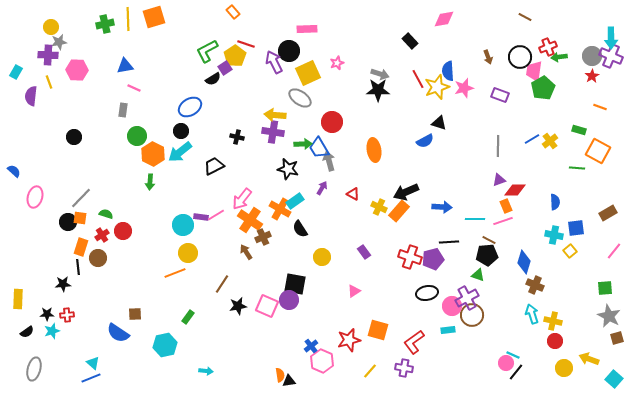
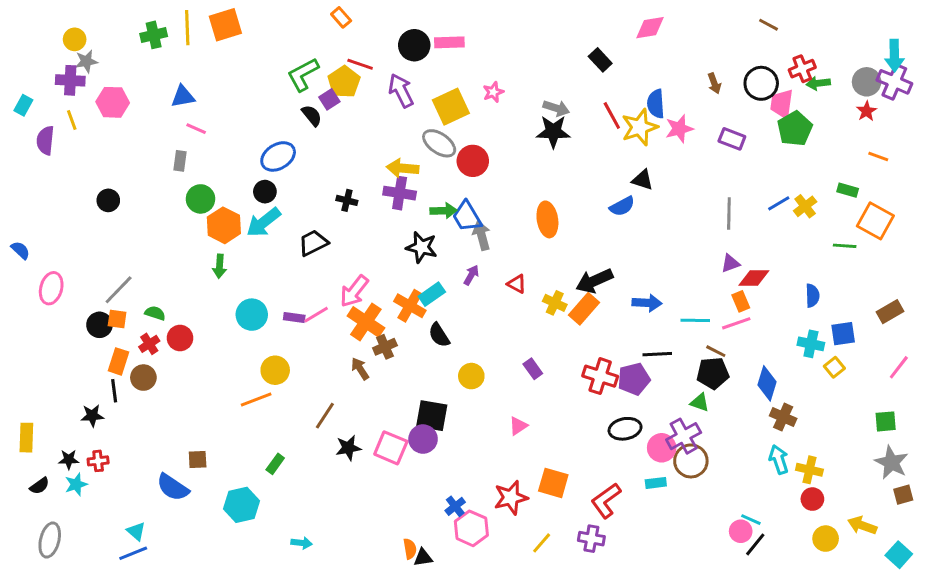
black circle: (289, 51) -> (414, 45), moved
black semicircle: (213, 79) -> (312, 115), turned -98
red circle: (332, 122) -> (473, 161), moved
cyan circle: (183, 225) -> (252, 315), moved

